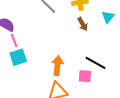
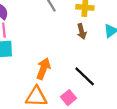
pink square: (85, 76) -> (69, 98), moved, turned 32

